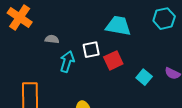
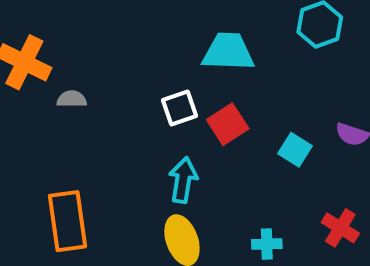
gray semicircle: (52, 39) -> (72, 99), moved
cyan arrow: (67, 62) -> (183, 180), moved

